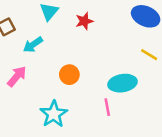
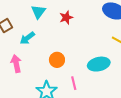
pink arrow: (17, 76) -> (16, 64), turned -48
pink line: (107, 107) -> (74, 83), moved

